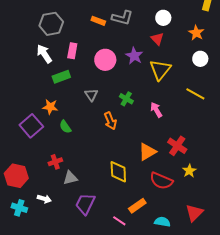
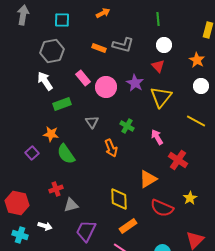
pink rectangle: (72, 51) -> (83, 78), moved, turned -49
purple square: (31, 126) -> (32, 153), size x0.6
green semicircle: (65, 127) -> (66, 154), size x1.5
red cross: (177, 146) -> (178, 160), moved
orange rectangle: (137, 206) -> (128, 226), moved

